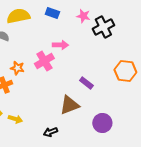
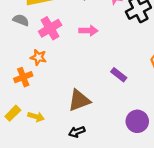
pink cross: (44, 61) -> (50, 28), moved
brown triangle: (69, 105) -> (79, 100), moved

